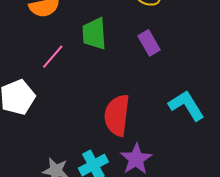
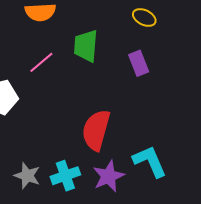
cyan L-shape: (186, 105) -> (150, 161), moved

